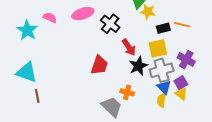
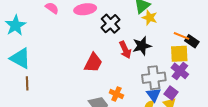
black rectangle: (163, 28) -> (192, 41), moved, turned 40
cyan star: (27, 30) -> (15, 25), moved
yellow square: (158, 48) -> (179, 54), moved
black star: (138, 66) -> (142, 46), moved
purple square: (181, 83) -> (171, 93), turned -32

